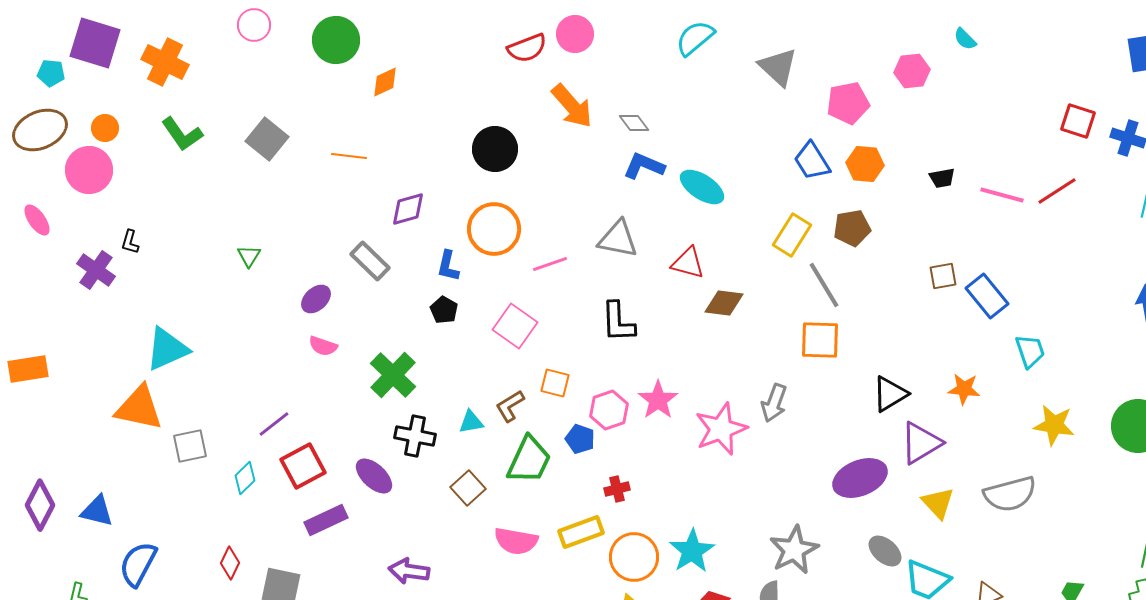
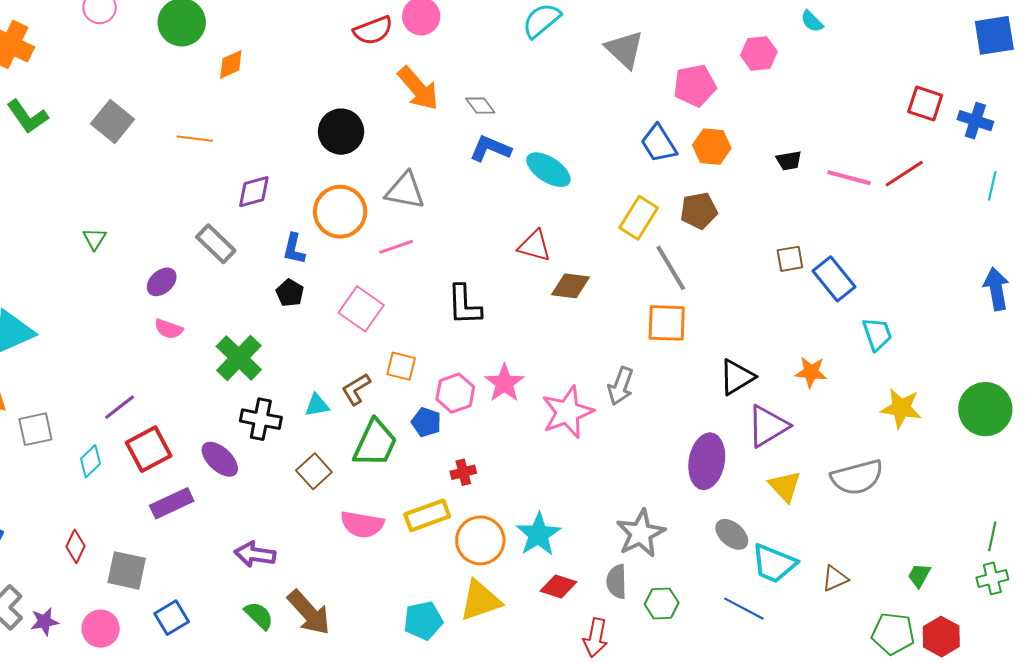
gray triangle: (618, 239) -> (405, 191), moved
purple ellipse: (860, 478) -> (707, 461), turned -58

